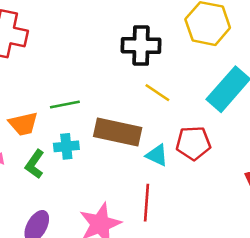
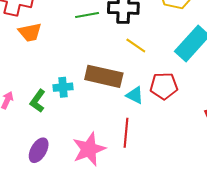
green line: (65, 105) -> (87, 15), moved
orange trapezoid: (23, 124) -> (30, 32), moved

